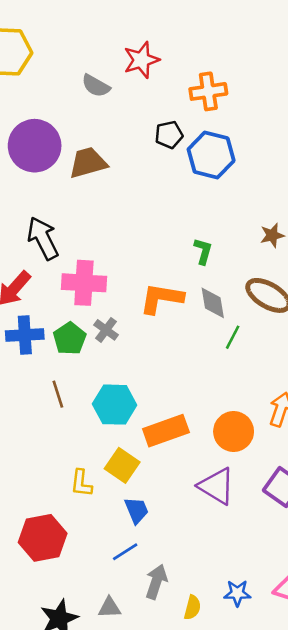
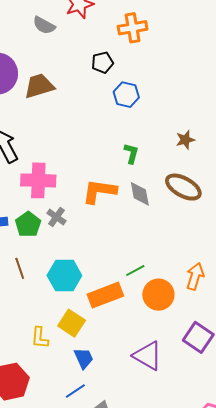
blue hexagon: (211, 155) -> (126, 95), moved, size x0.7
green line: (233, 337) -> (135, 270), moved, turned 36
purple triangle: (217, 486) -> (148, 356), moved

